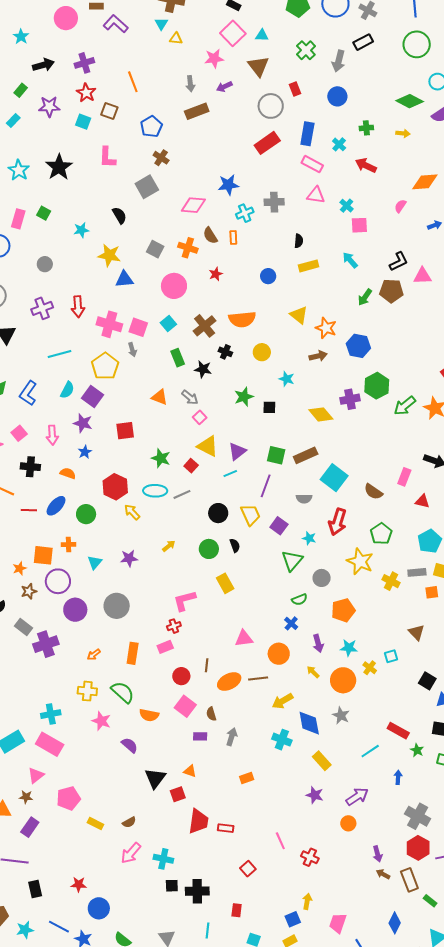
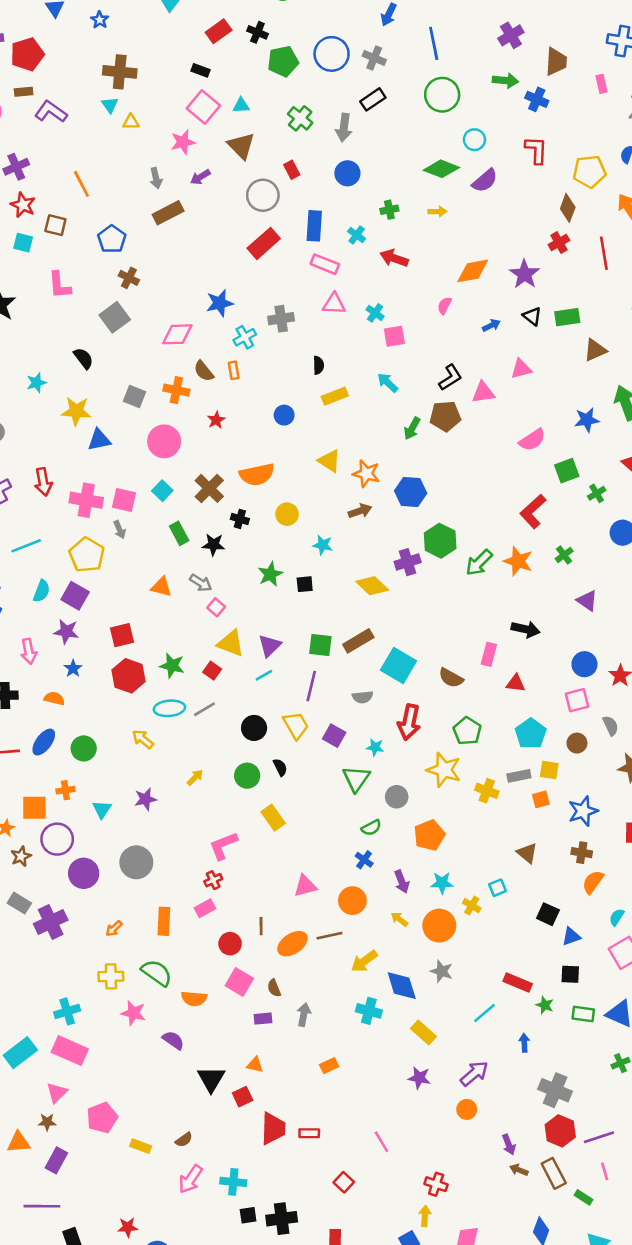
red hexagon: (115, 487) -> (129, 676), moved
red cross: (310, 857) -> (436, 1184), moved

